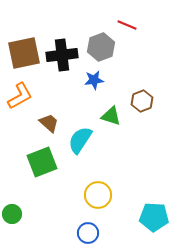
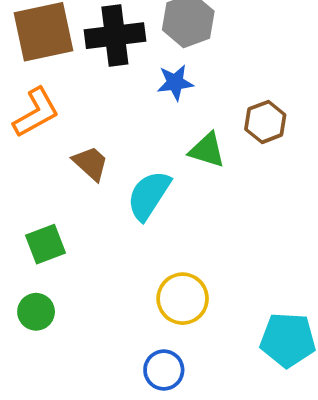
green square: (42, 162) -> (45, 244), moved, size x0.7
green circle: (12, 214) -> (36, 312), moved

